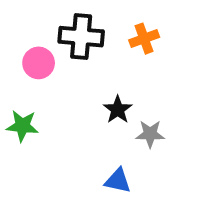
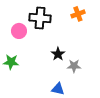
orange cross: (144, 39) -> (78, 14), moved

